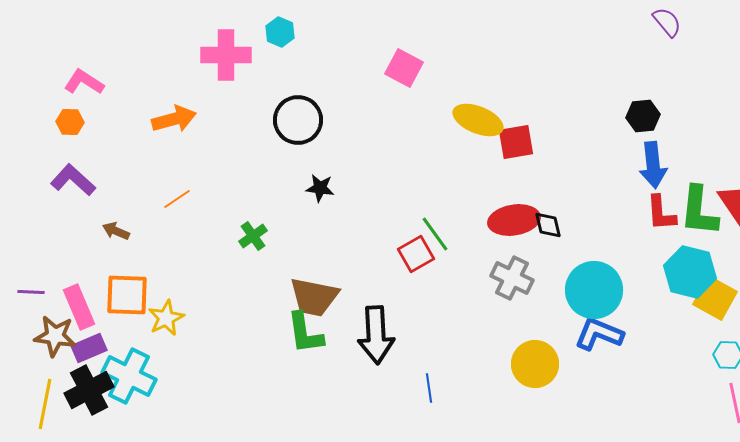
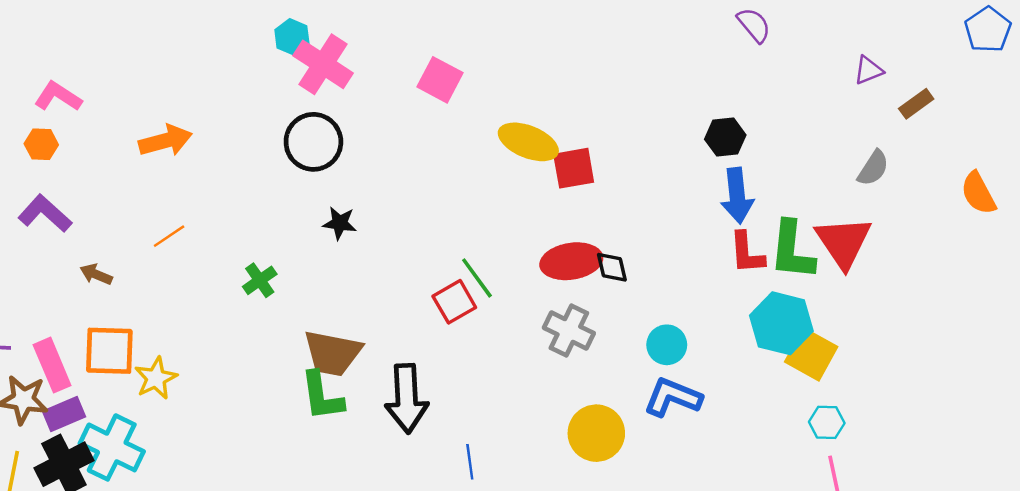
pink cross: (226, 55) -> (323, 64), moved, turned 33
cyan circle: (594, 290) -> (667, 345), size x0.6

